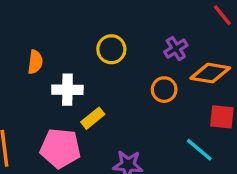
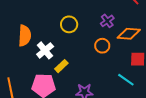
orange semicircle: (35, 62) -> (25, 36), size x1.5
white cross: (67, 90) -> (45, 50), turned -36

